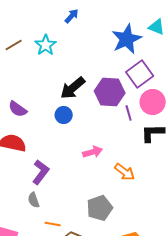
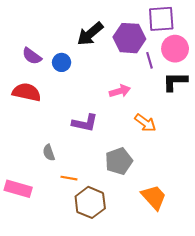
purple square: (140, 74) -> (161, 19), turned 32
blue circle: (64, 115) -> (62, 62), moved
pink arrow: (93, 152) -> (120, 91), moved
purple L-shape: (41, 172) -> (85, 123), moved, turned 65

